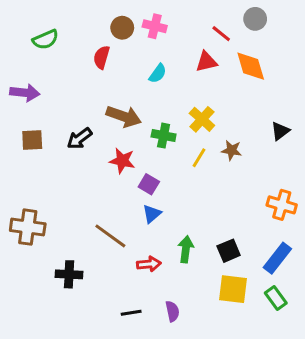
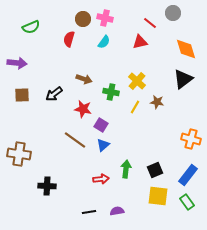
orange diamond: (251, 66) -> (186, 49), moved
cyan semicircle: (158, 74) -> (104, 42), moved
brown arrow: (124, 116) -> (84, 79), size x0.7
black triangle: (280, 131) -> (183, 79), moved, size x1.5
brown line: (110, 236) -> (75, 140), moved
purple semicircle: (172, 311) -> (117, 211), turned -88

